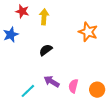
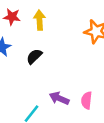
black semicircle: (46, 50) -> (34, 56), moved

